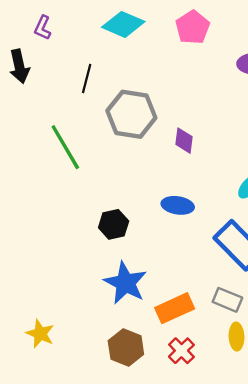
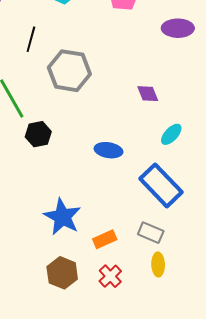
purple diamond: (184, 141) -> (148, 94), moved, turned -30
black hexagon: (114, 224) -> (38, 134), moved
orange rectangle: (175, 308) -> (105, 239), size x0.7

